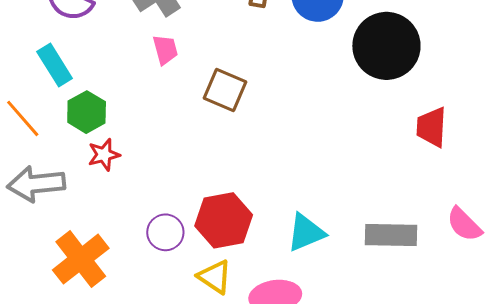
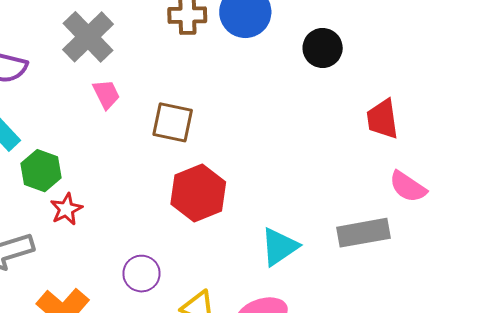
black circle: (386, 46) -> (323, 48), size x0.6
red hexagon: (224, 220) -> (198, 193), moved
pink semicircle: (464, 224) -> (408, 187), moved

